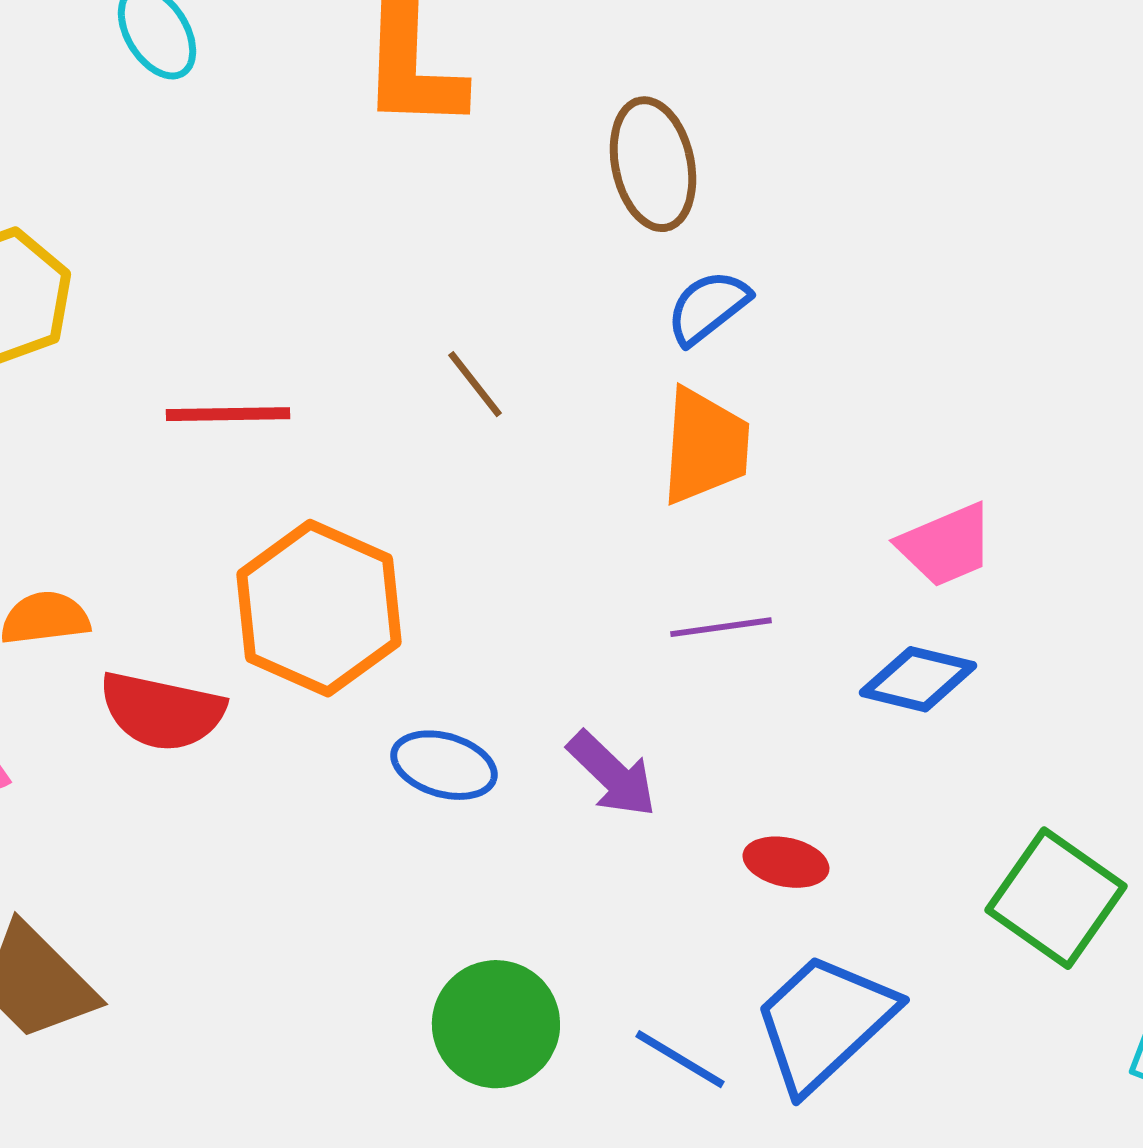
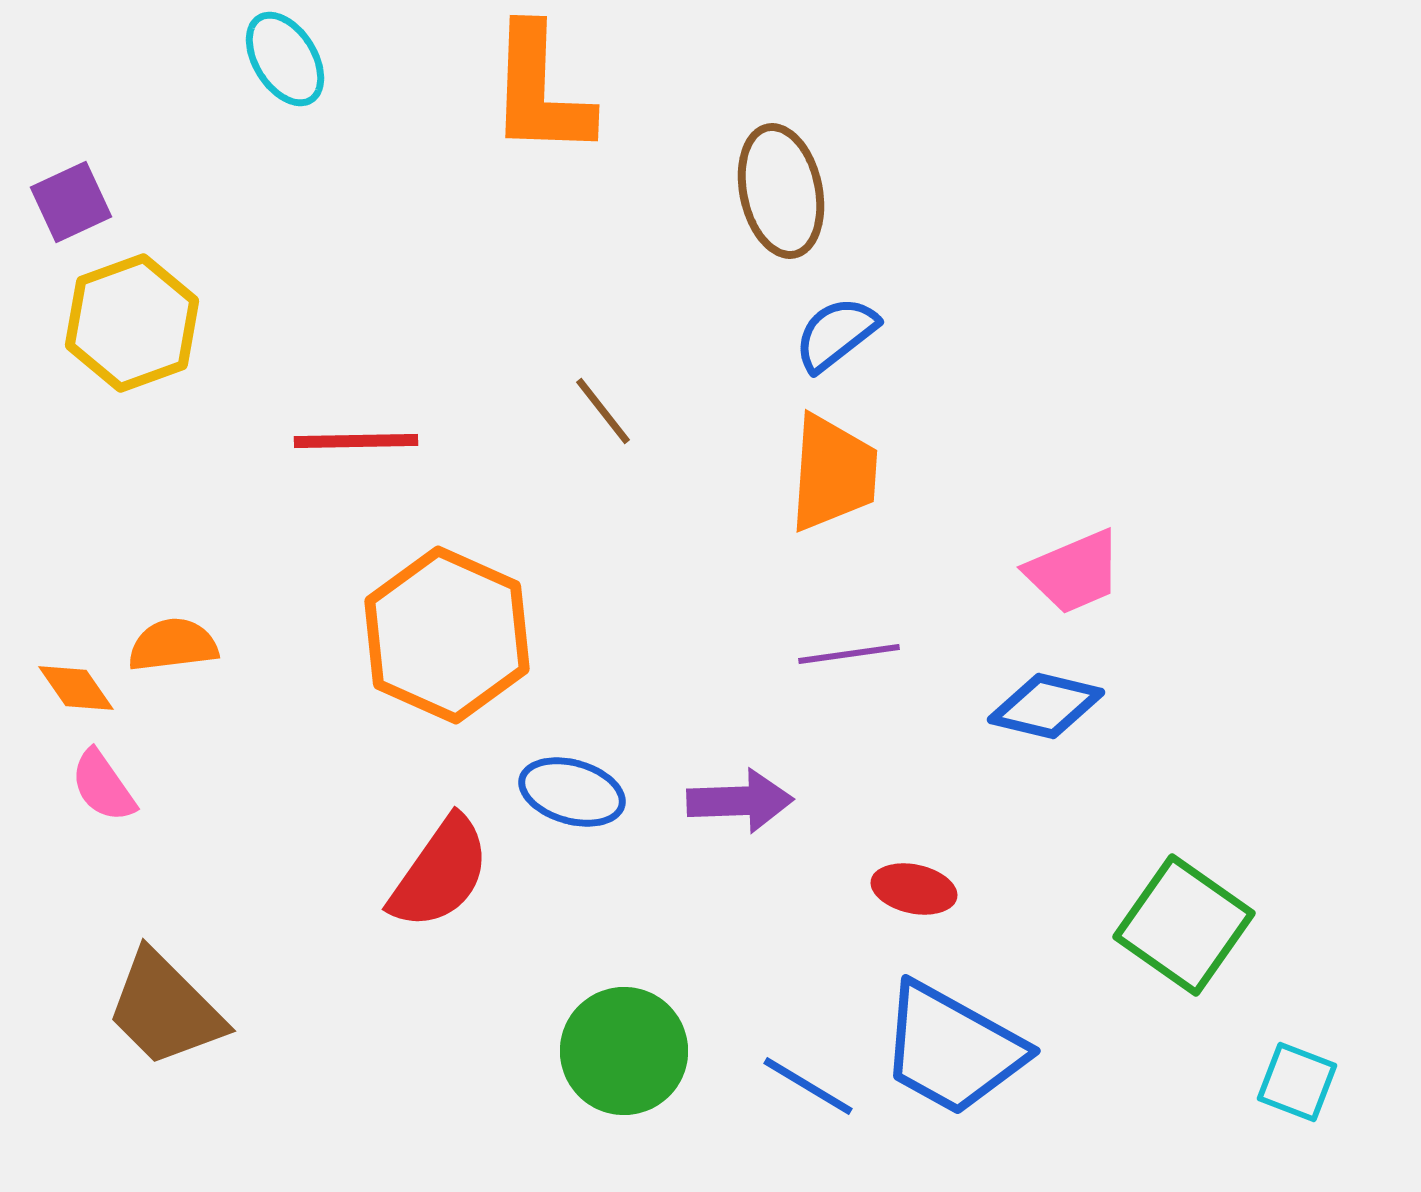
red semicircle: (162, 711) -> (440, 873), moved, turned -67
purple arrow: (612, 774) -> (740, 801), turned -46
blue trapezoid: (824, 1022) -> (952, 1049), turned -108

